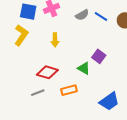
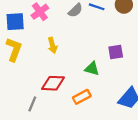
purple square: (99, 56) -> (116, 52), moved, turned -32
gray line: (38, 93) -> (32, 104), moved, turned -32

